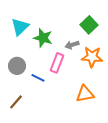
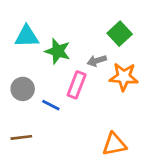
cyan triangle: (20, 27) -> (27, 36), turned 42
orange triangle: (85, 94) -> (114, 144), moved
brown line: (16, 102) -> (21, 137), turned 42

